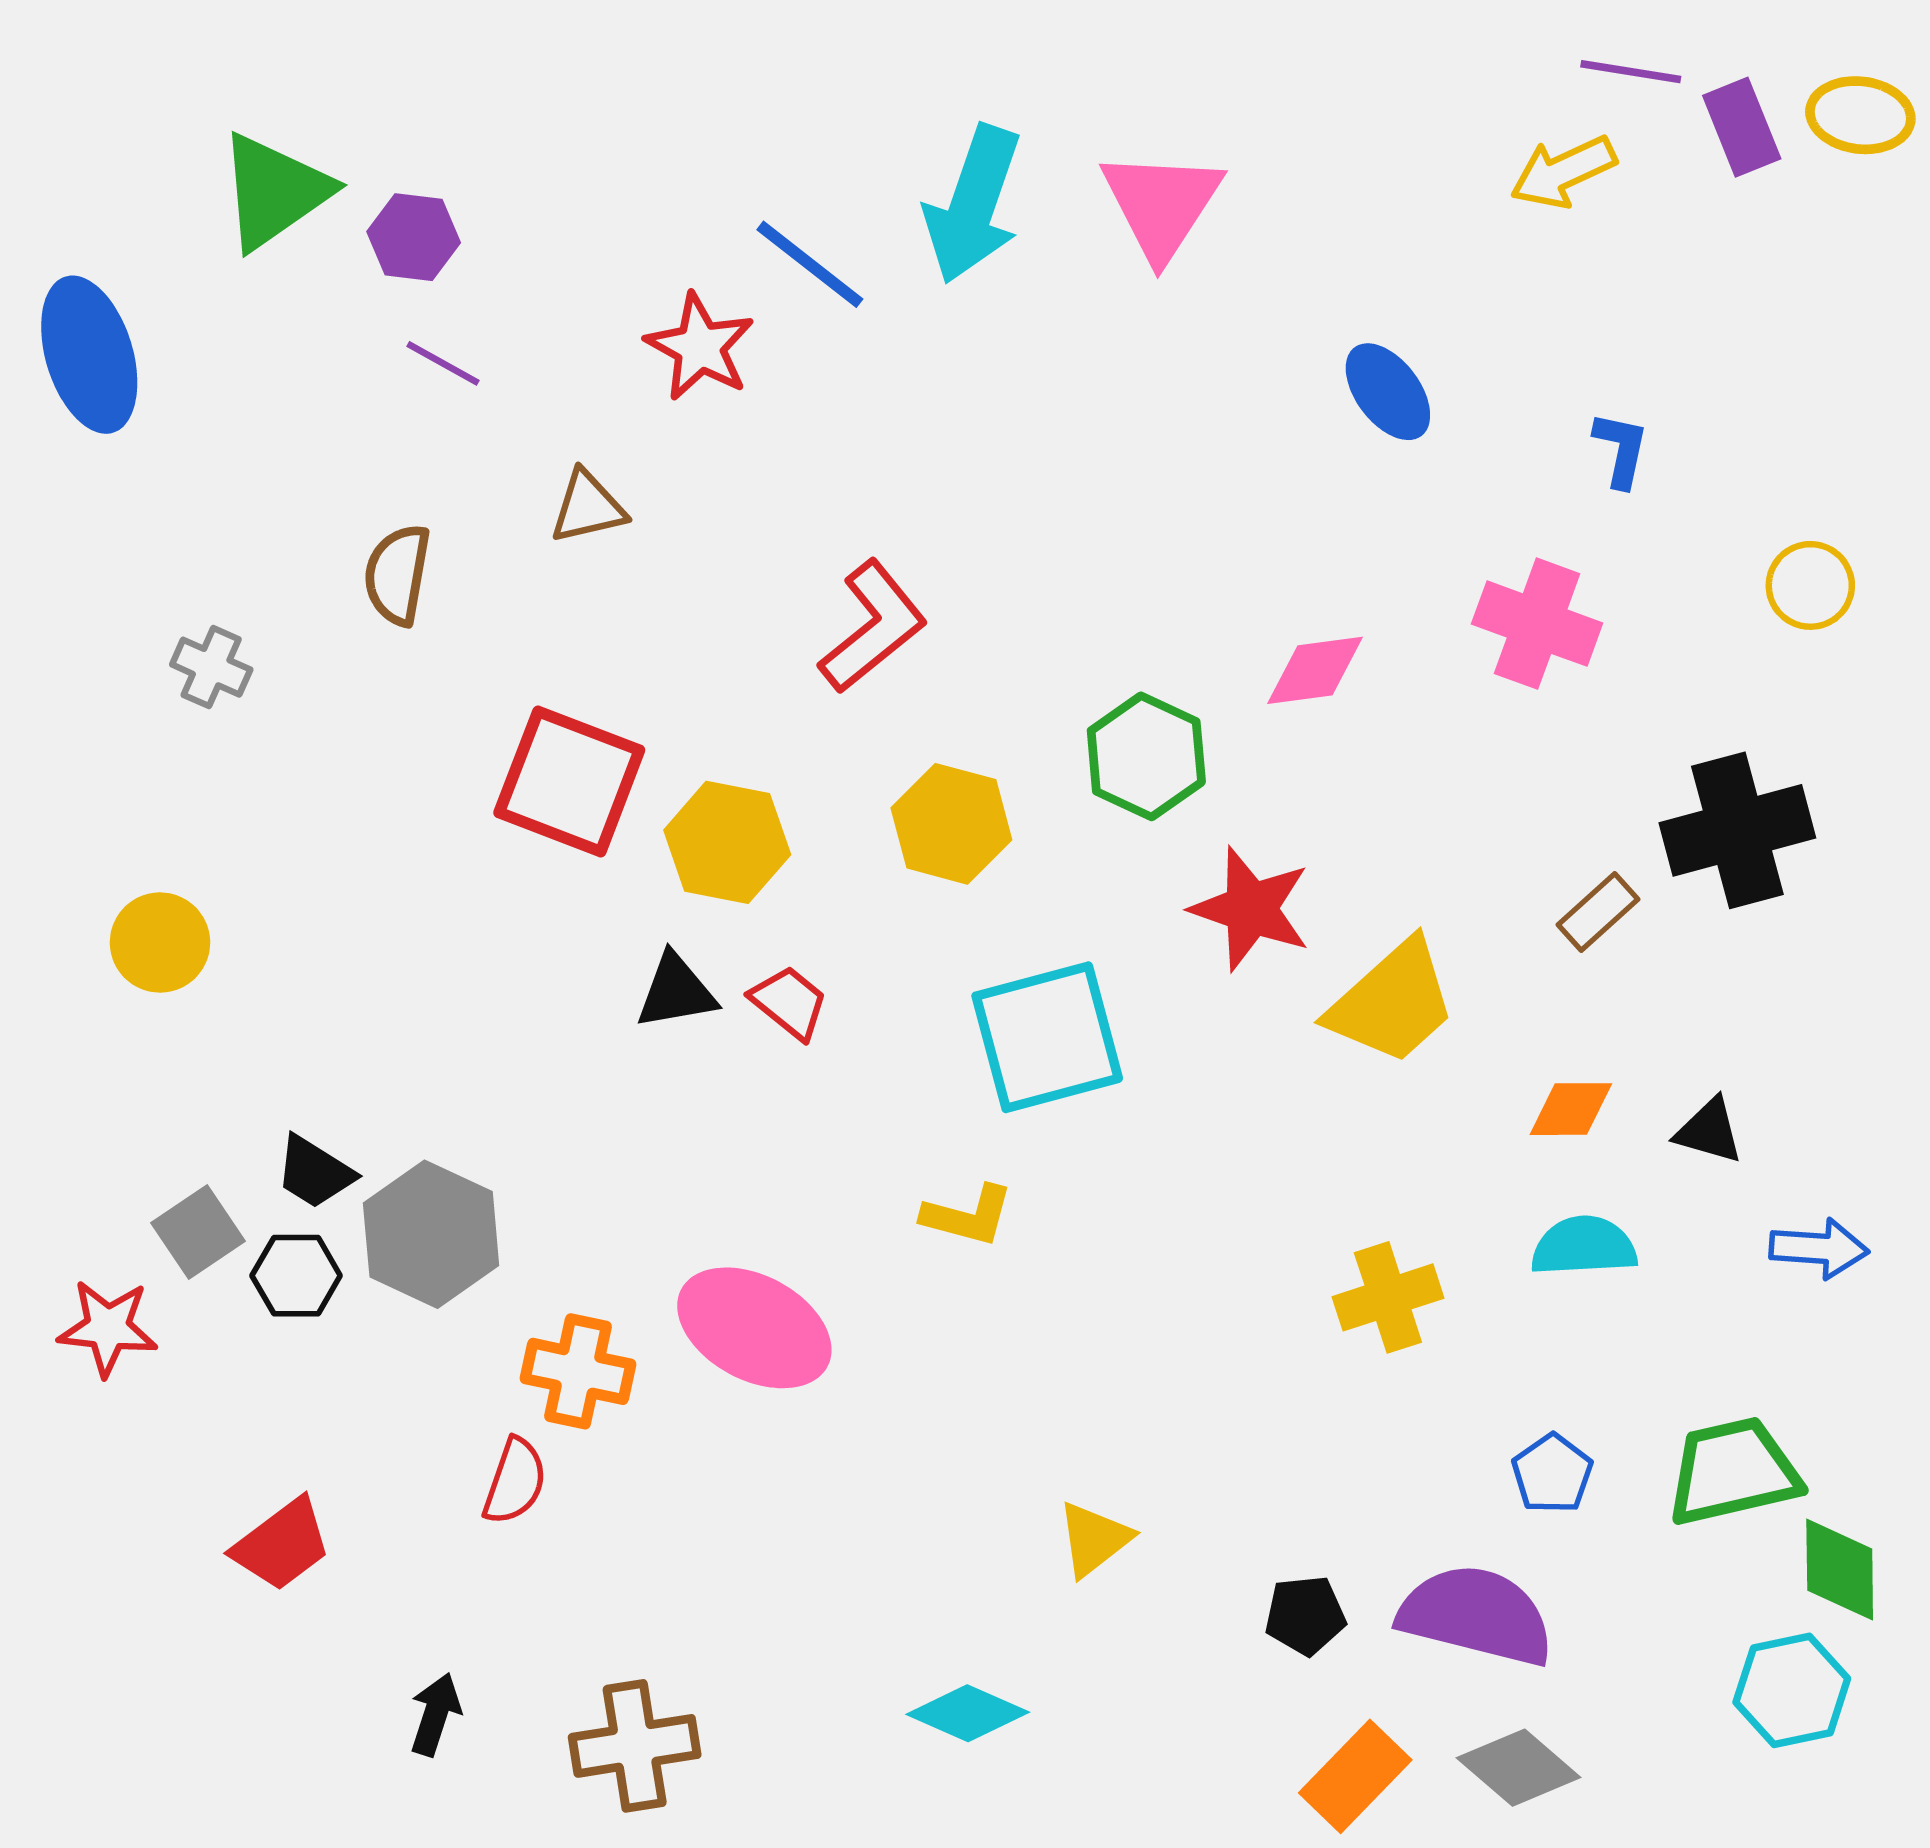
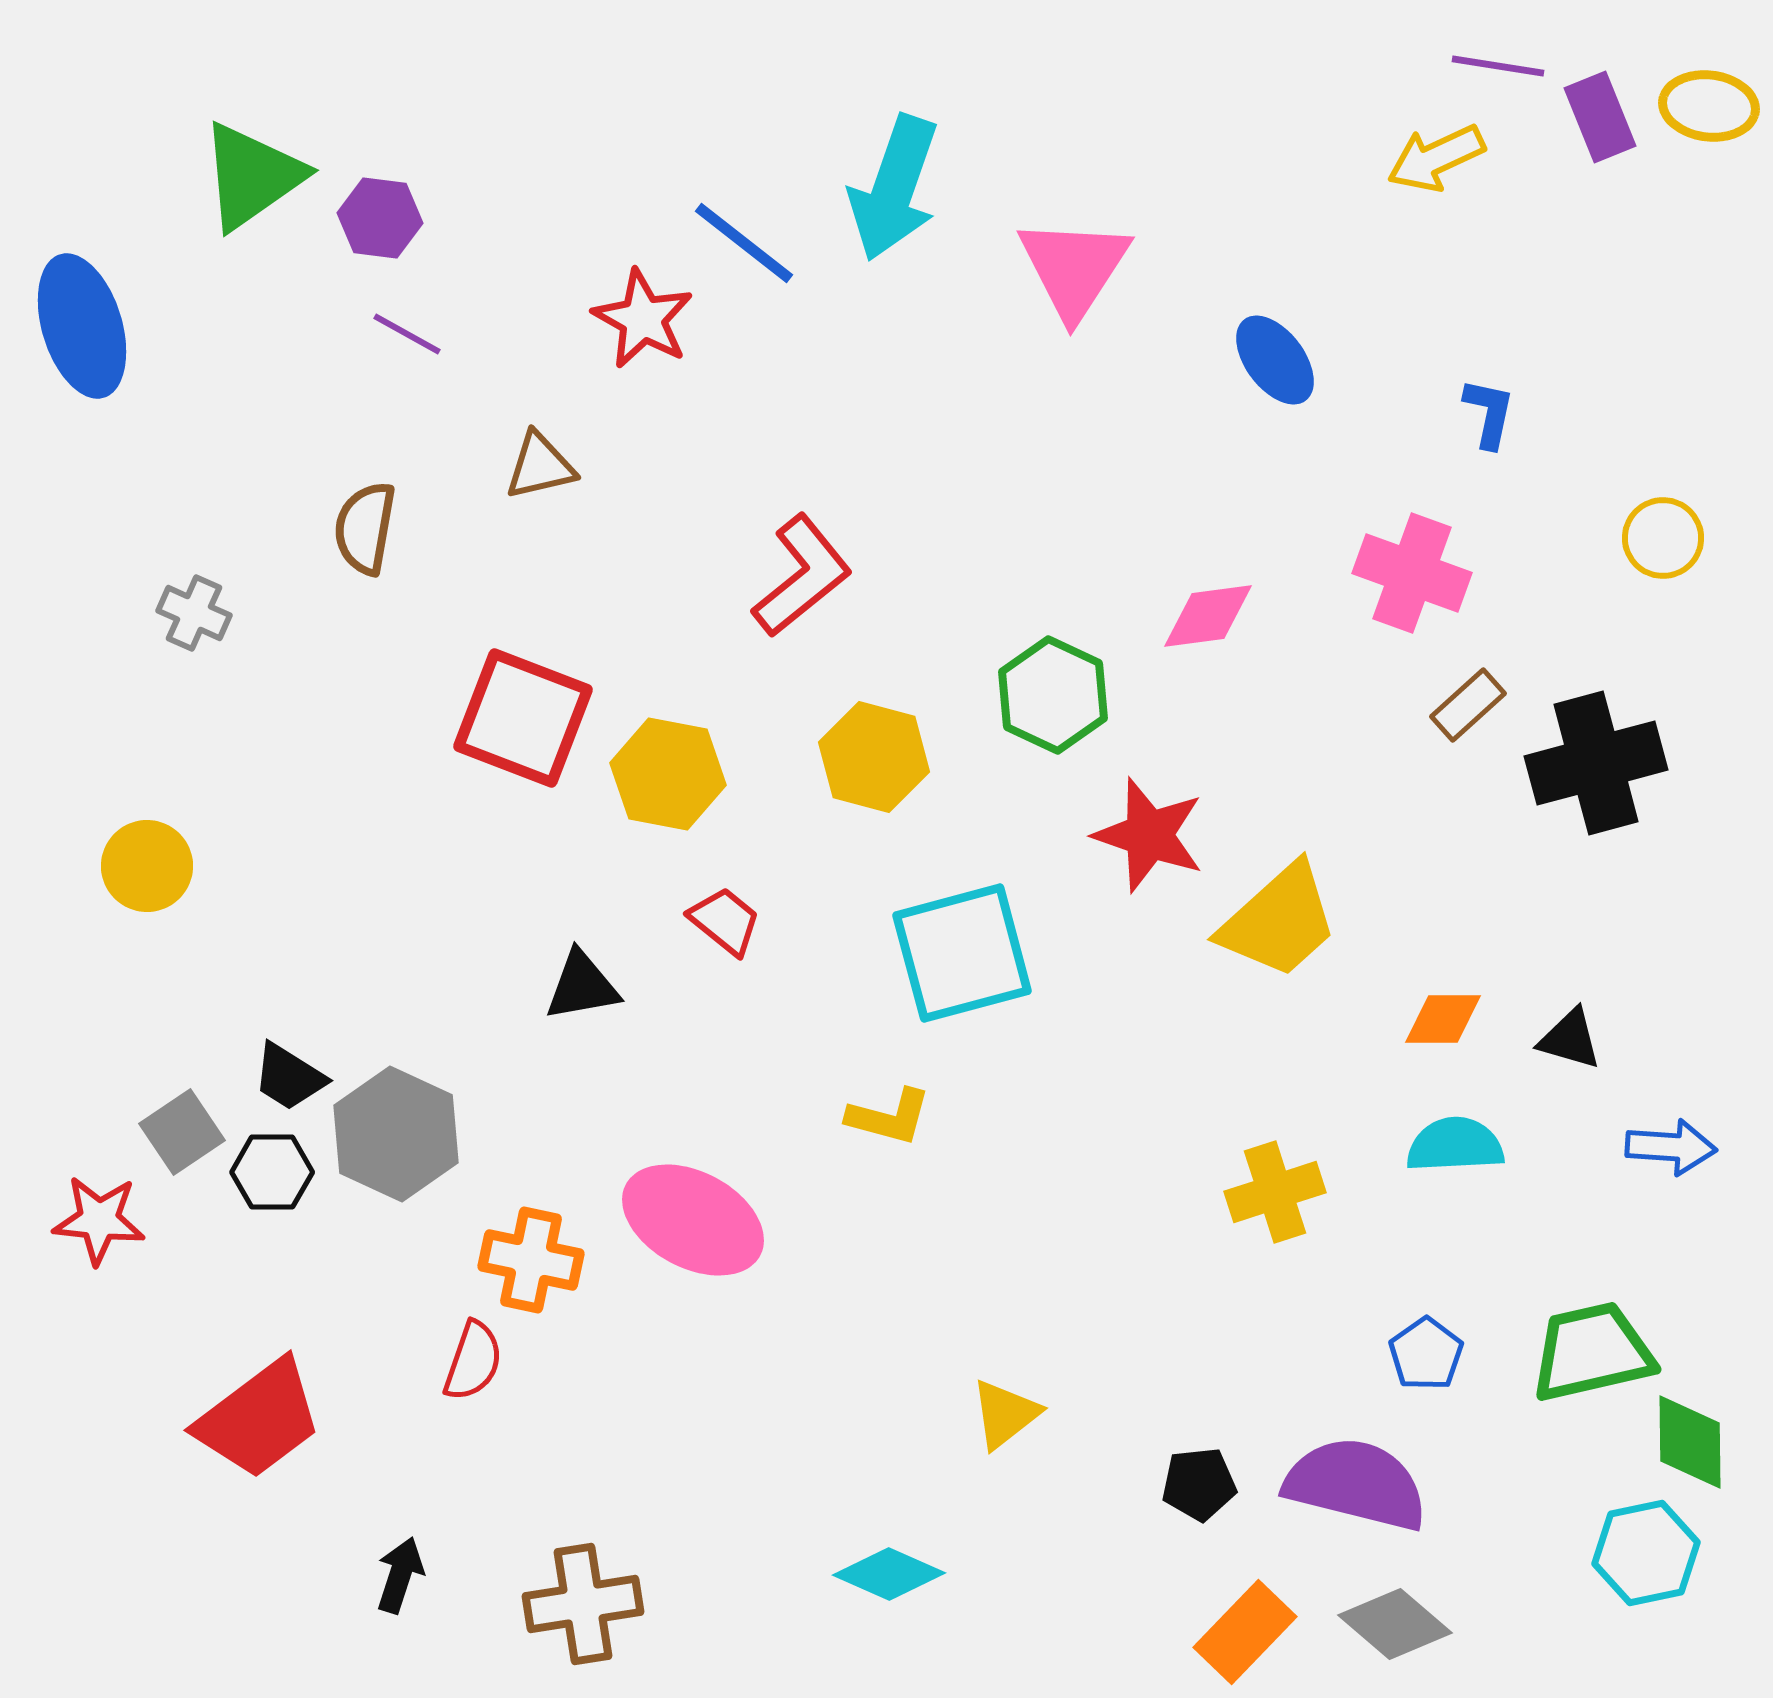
pink triangle: (1161, 204) -> (1074, 268), moved
brown rectangle: (1598, 912) -> (1468, 705), moved
black triangle: (676, 991) -> (582, 986), moved
red trapezoid: (282, 1545) -> (259, 1419), size x1.4

